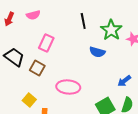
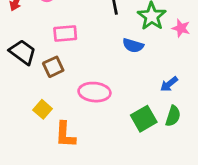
pink rectangle: (46, 43) -> (65, 33), turned 60
brown square: (37, 68) -> (53, 67), turned 35

